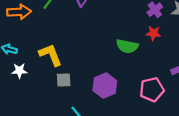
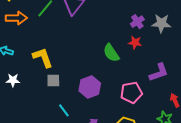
green semicircle: (127, 46) -> (111, 53), turned 42
white star: (19, 71) -> (13, 80), moved

